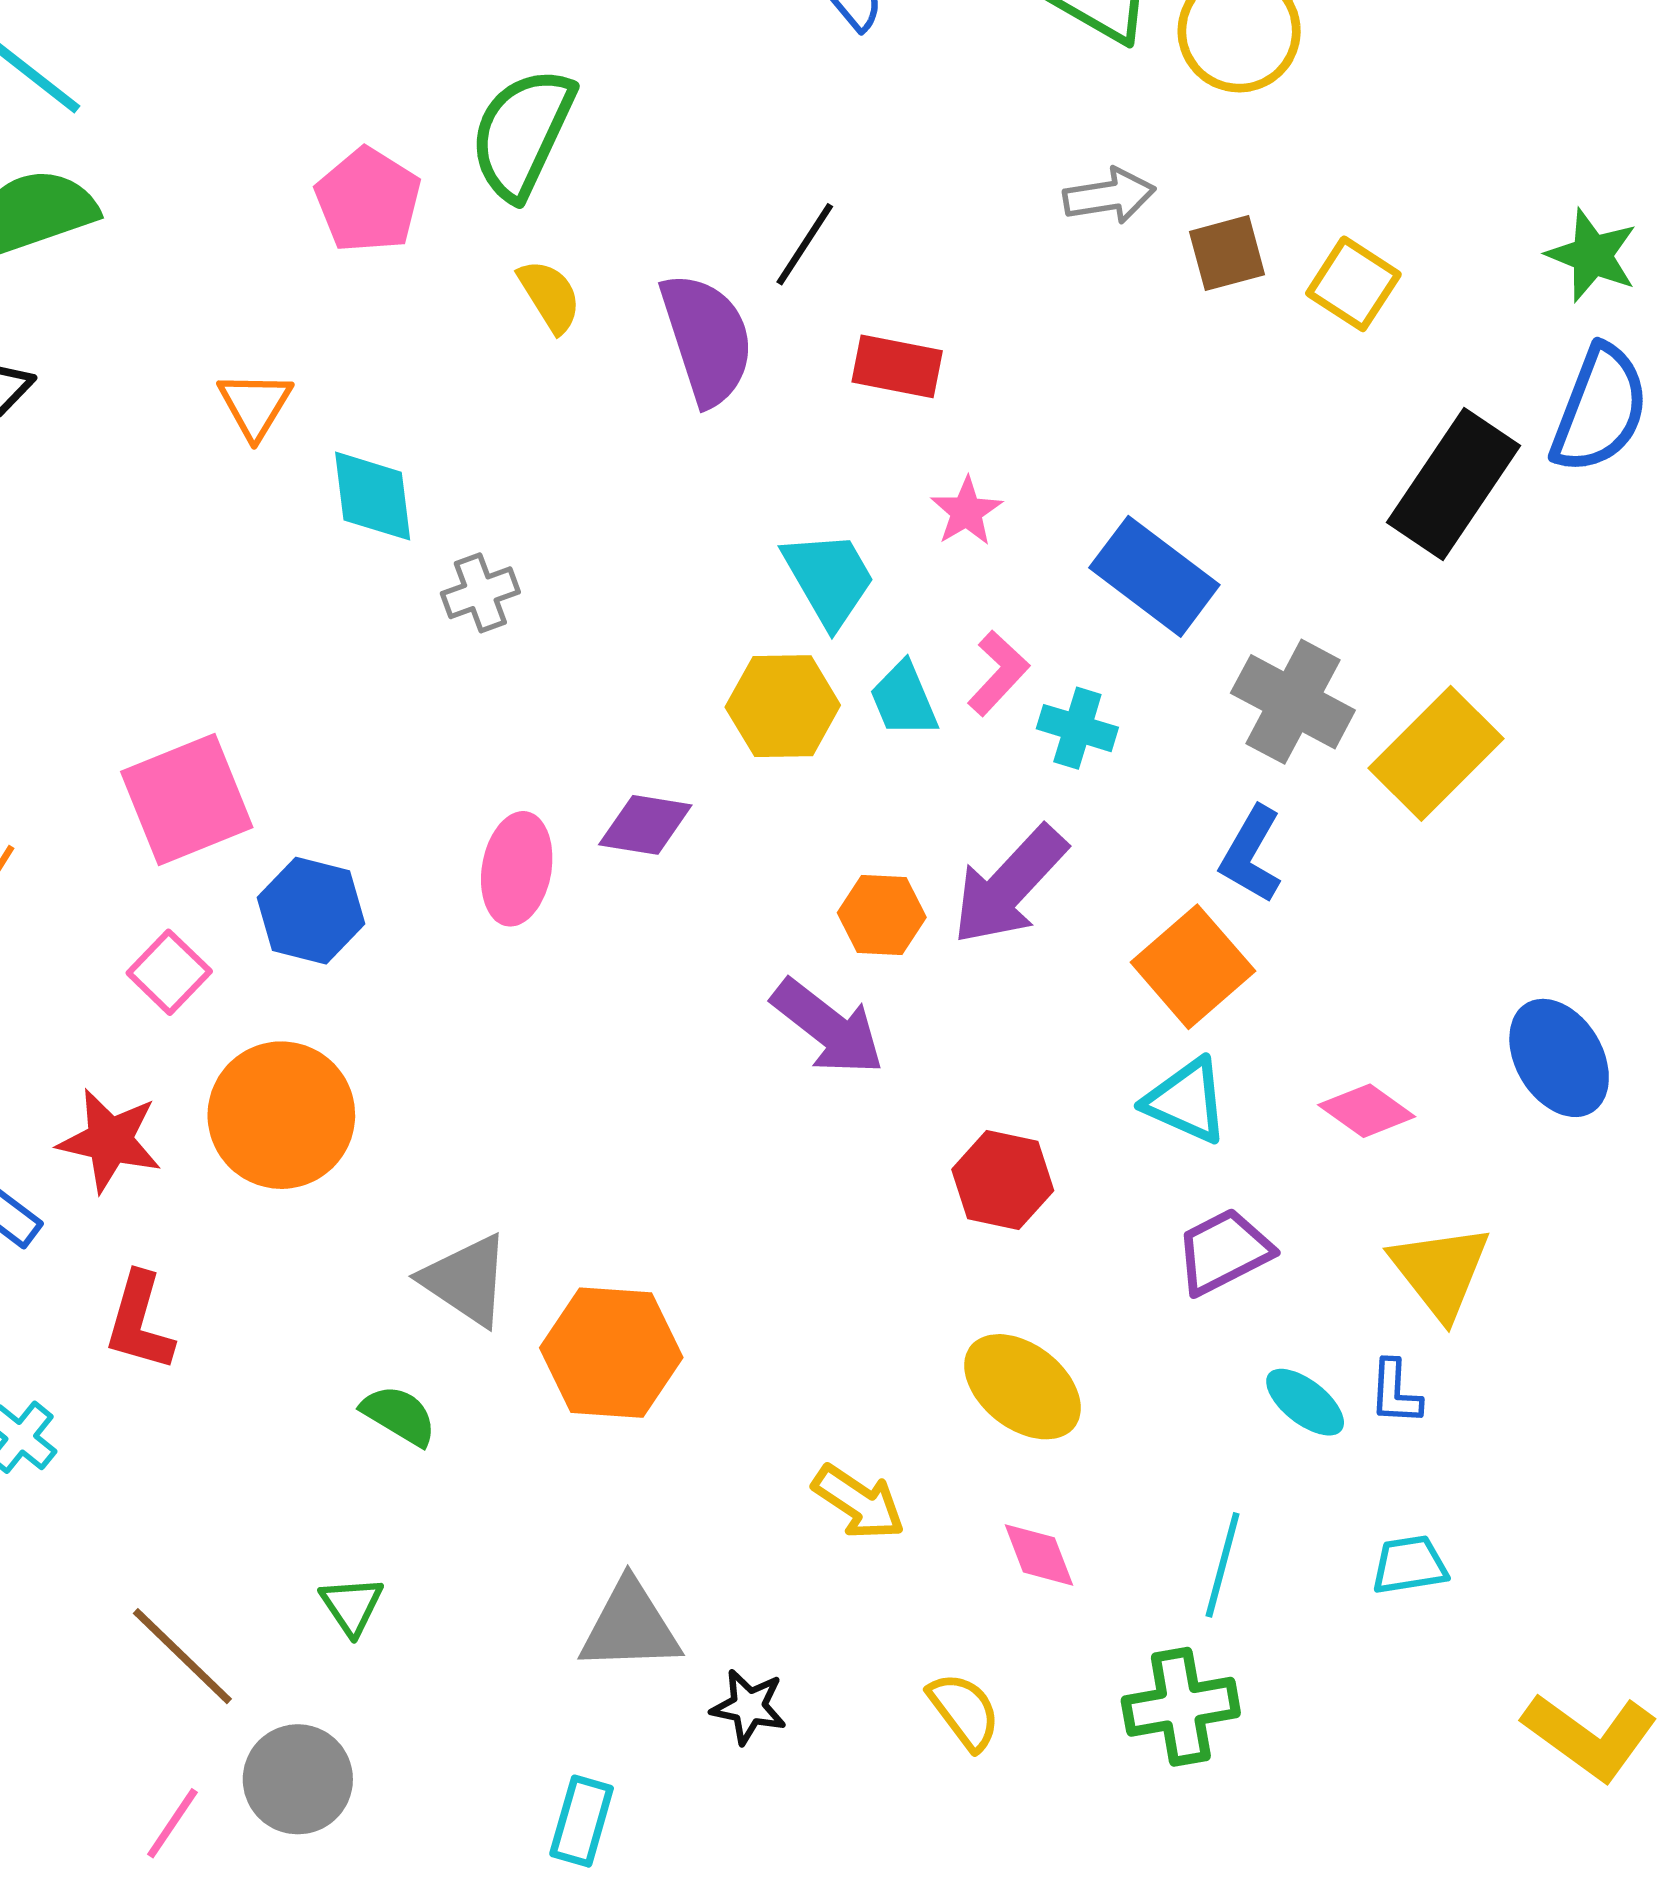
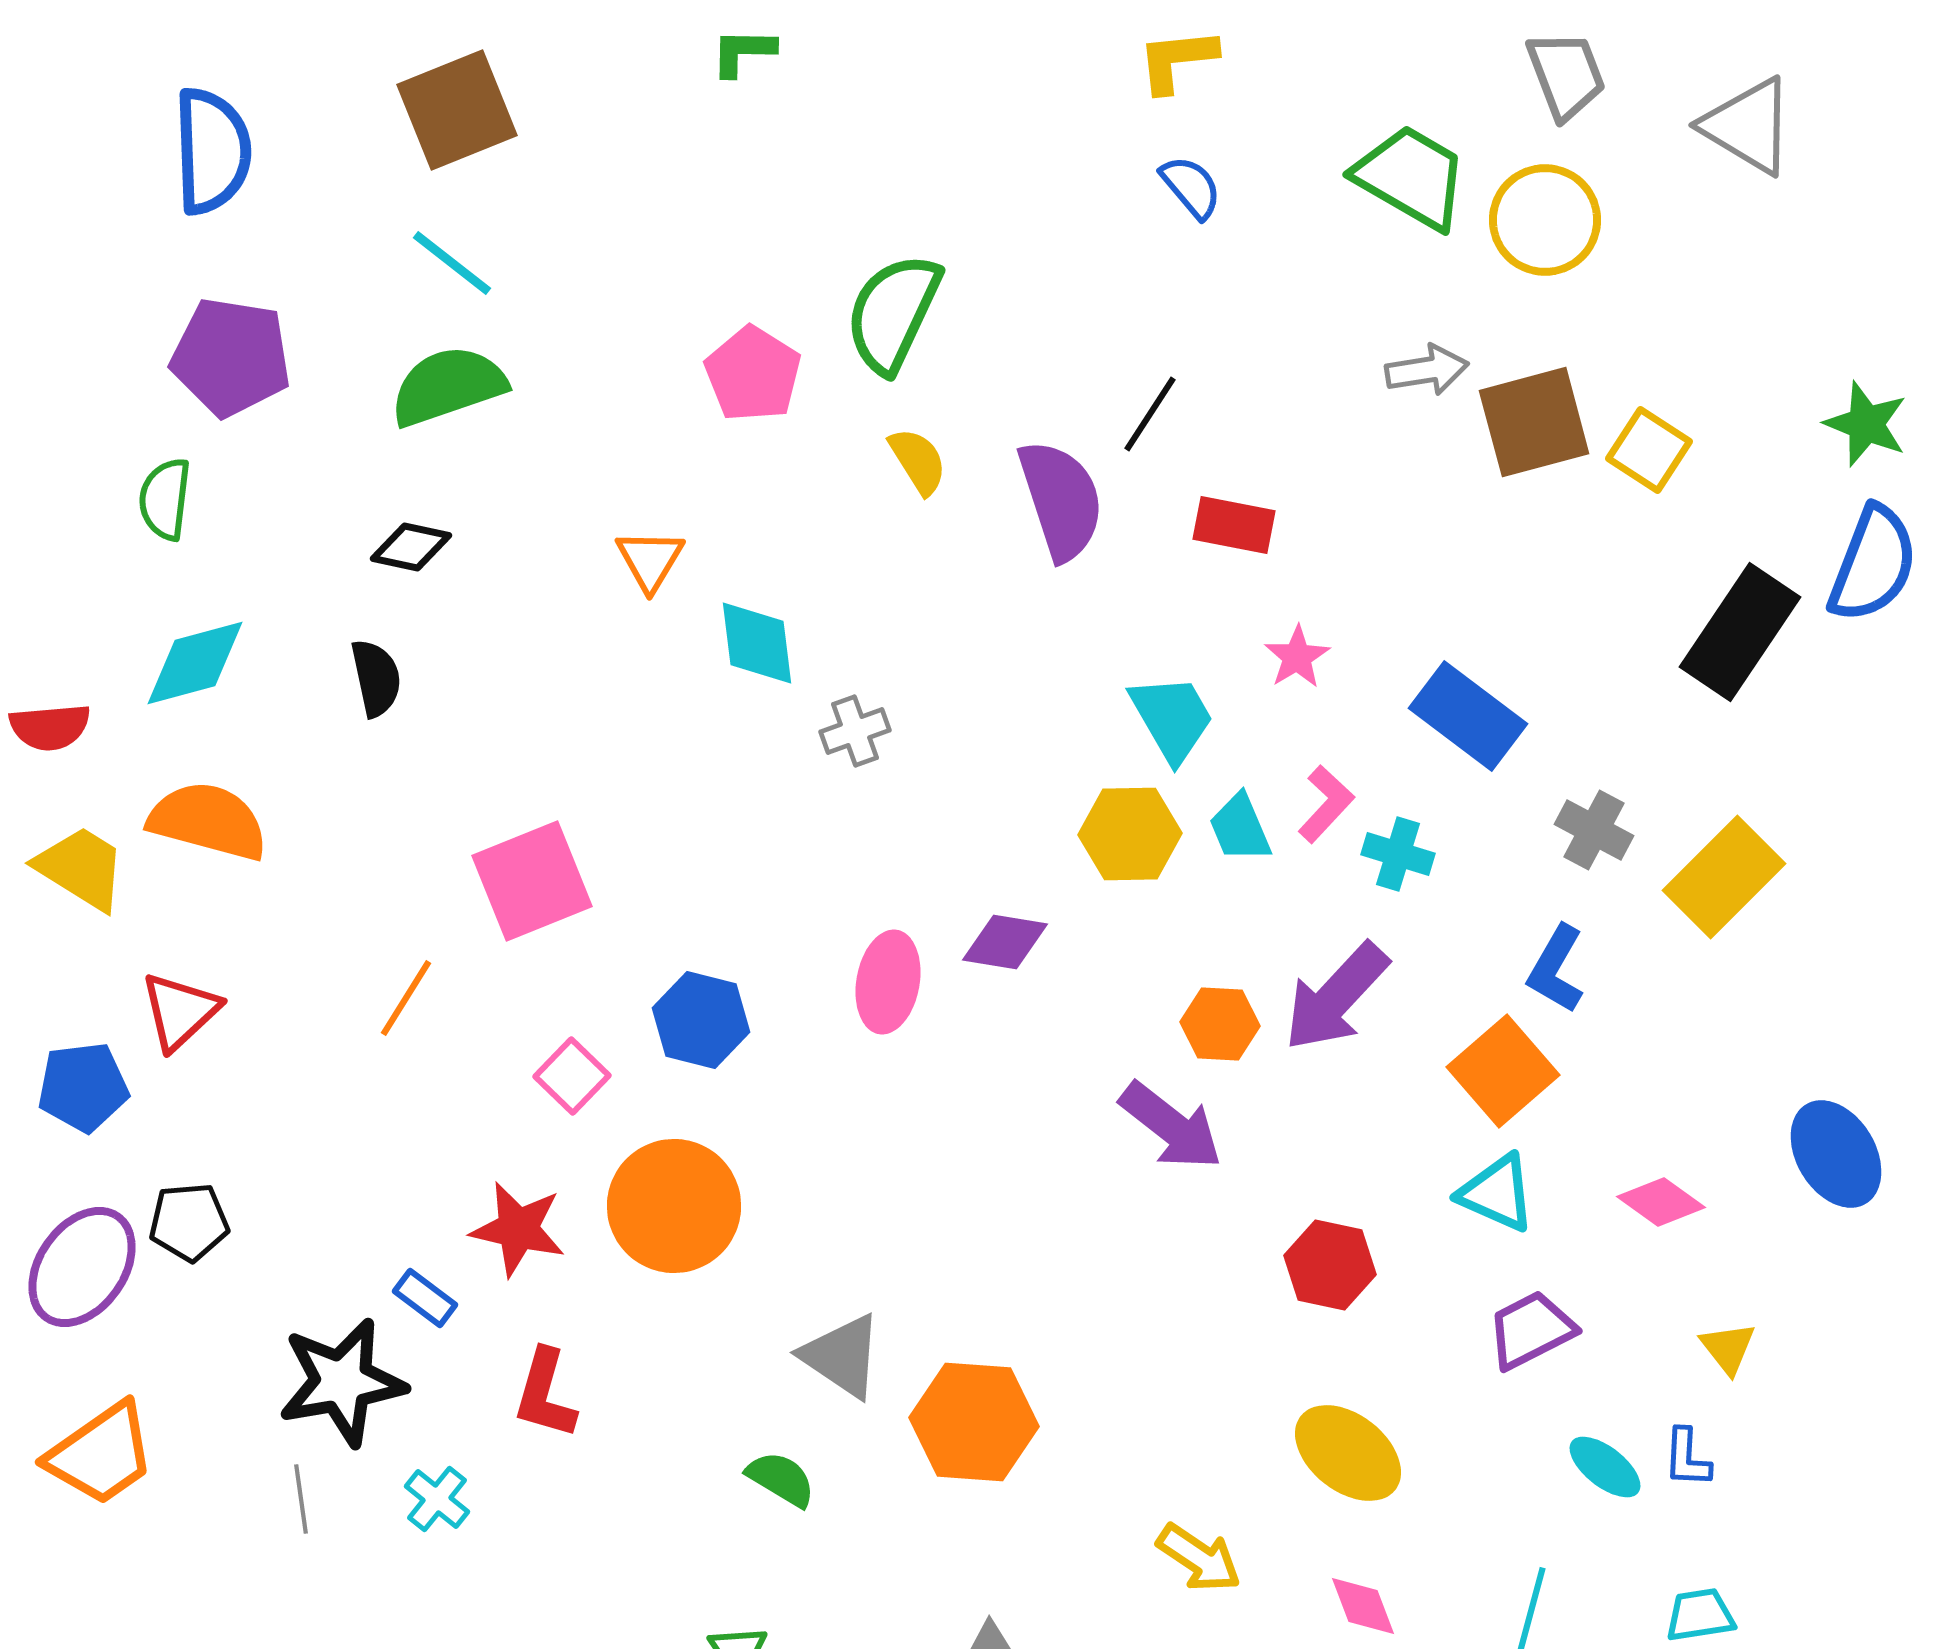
brown square: (1227, 253) -> (1534, 422), size x1.6
gray cross: (1293, 702) -> (1594, 830), size x0.7
pink square: (187, 800) -> (532, 881), moved
yellow triangle: (1440, 1271) -> (1728, 1348), size x0.6

